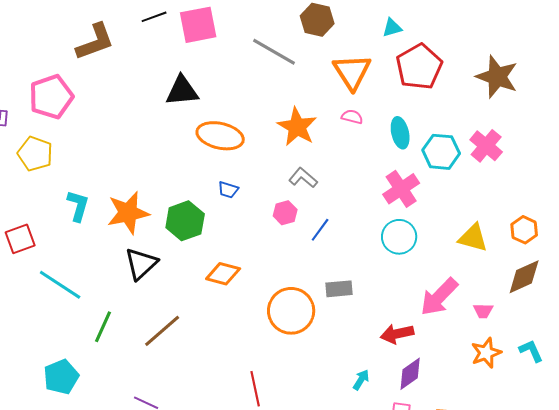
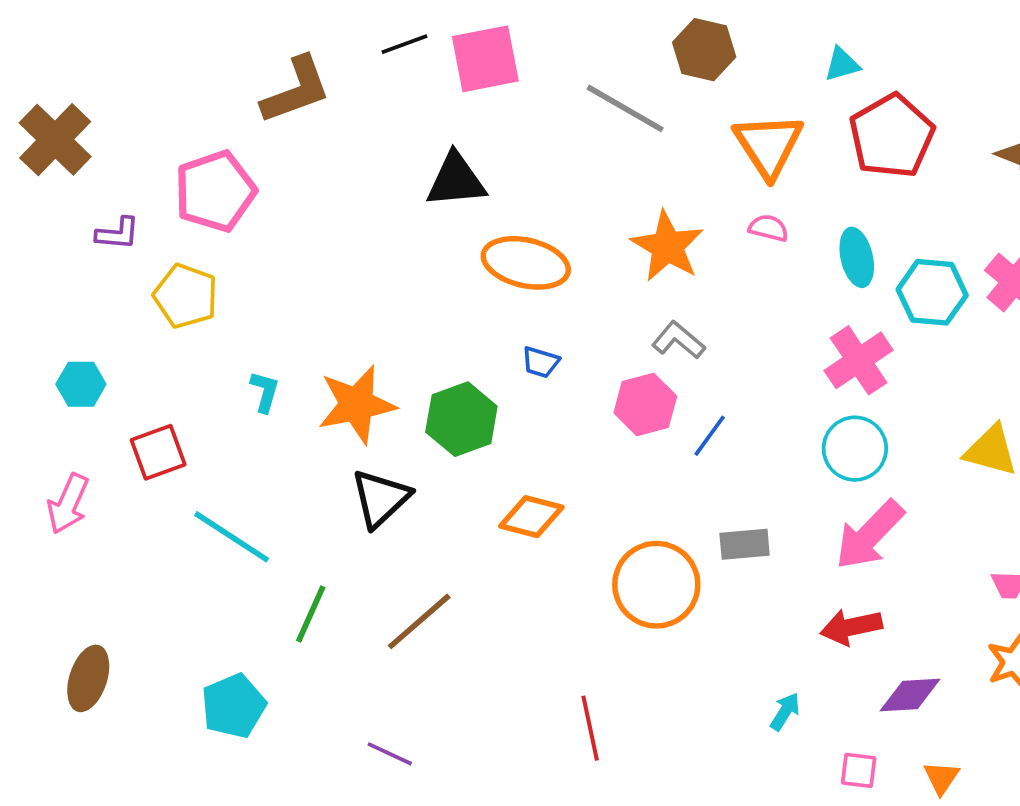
cyan L-shape: (78, 206) -> (265, 392), size x0.7
pink hexagon: (285, 213) -> (645, 404), size x1.4
pink arrow: (439, 297) -> (870, 535), moved
purple diamond: (410, 374) -> (910, 695), moved, turned 32

